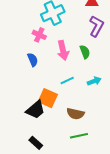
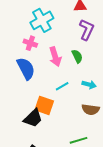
blue semicircle: (33, 60) -> (26, 69), size x1.6
cyan arrow: (94, 81) -> (89, 85), turned 40
brown semicircle: (75, 114) -> (91, 110), moved

